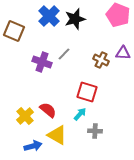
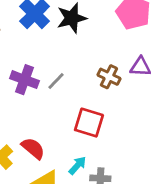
gray line: (64, 54) -> (56, 81), moved
cyan arrow: (80, 114) -> (77, 165), moved

